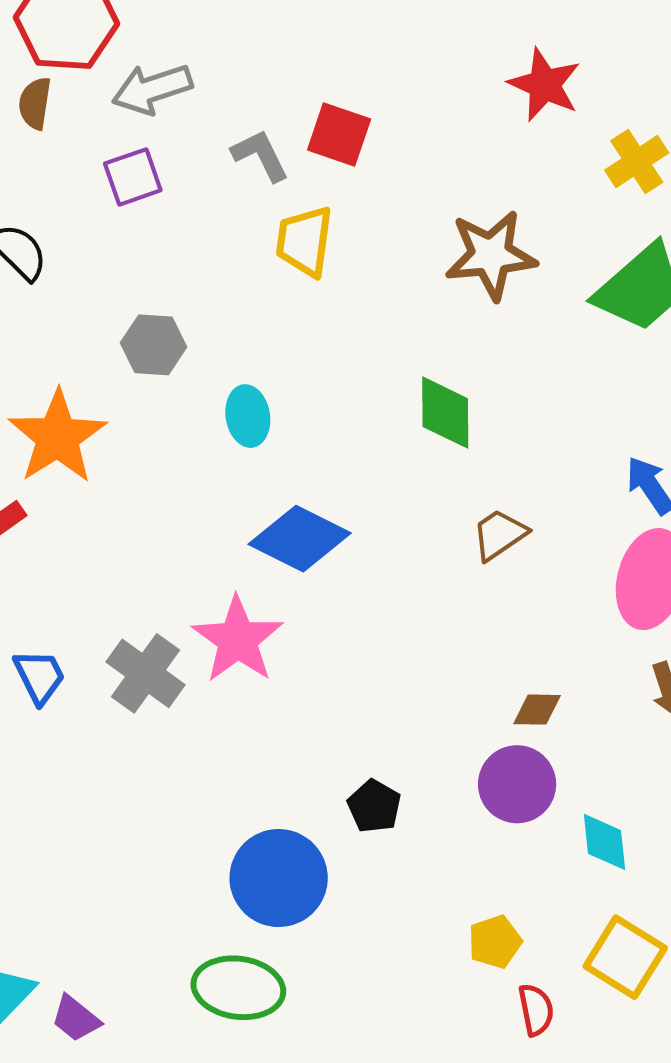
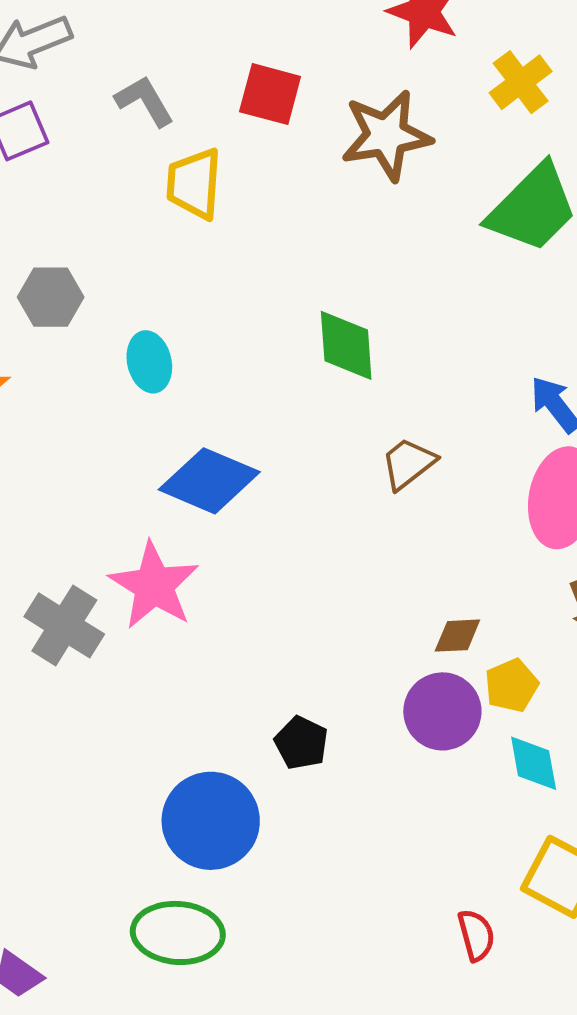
red square: (339, 134) -> (270, 94), moved
brown star: (491, 255) -> (386, 135), moved
yellow pentagon: (495, 942) -> (512, 685), moved

